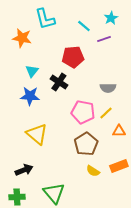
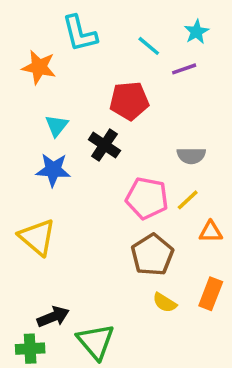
yellow triangle: (37, 134) -> (37, 237), moved
orange rectangle: (119, 166) -> (211, 294), turned -48
black arrow: (24, 170) -> (53, 317), moved

